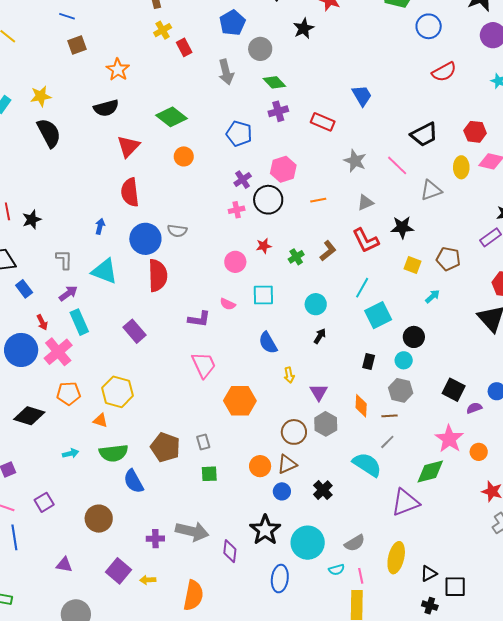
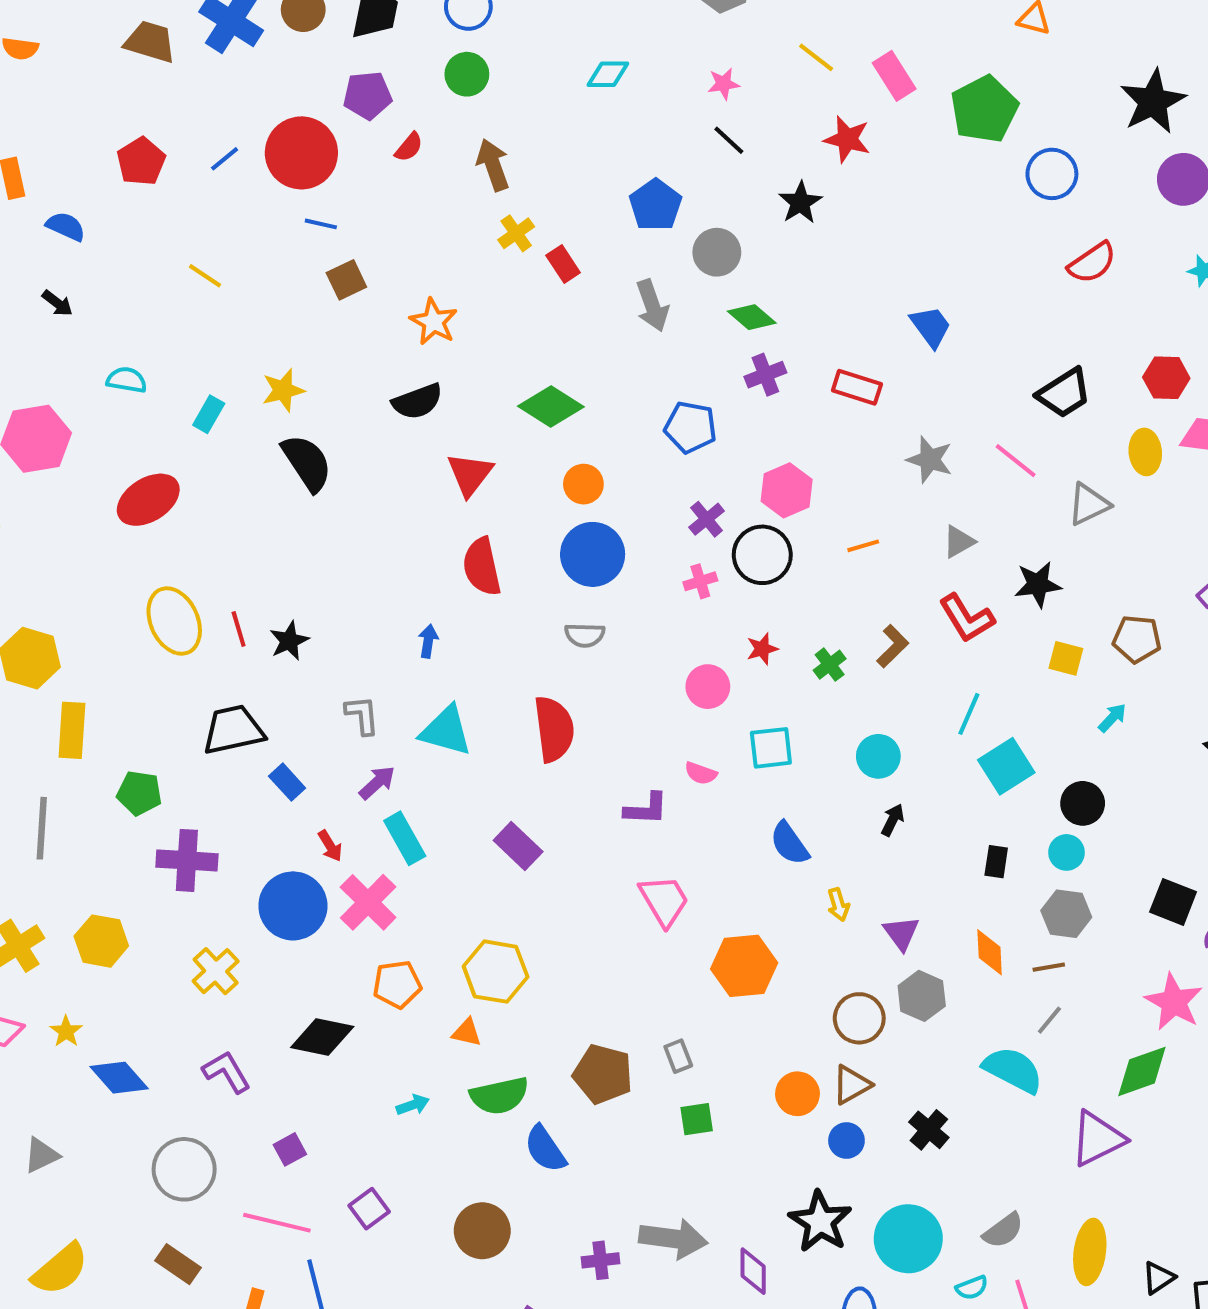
blue circle: (145, 239) -> (593, 554), moved

